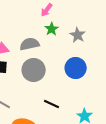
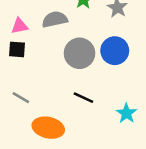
gray circle: (34, 70) -> (80, 53), moved

